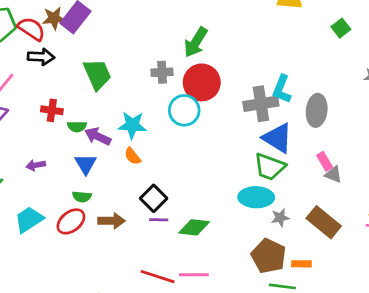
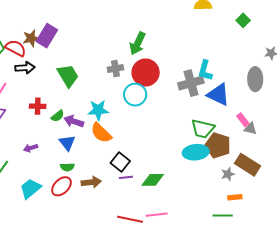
gray ellipse: (317, 110) -> (255, 79), moved
green semicircle: (77, 127) -> (58, 116), turned -32
blue triangle: (278, 138) -> (218, 95), moved
orange semicircle: (132, 156) -> (101, 133), size x1.6
gray star: (280, 218) -> (228, 174), moved
brown pentagon: (269, 256) -> (218, 145), moved

